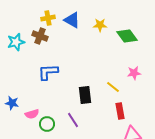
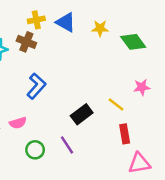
blue L-shape: (48, 72) -> (36, 86), turned 135
black rectangle: (85, 95) -> (82, 114), turned 60
pink semicircle: (32, 114) -> (18, 123), moved

